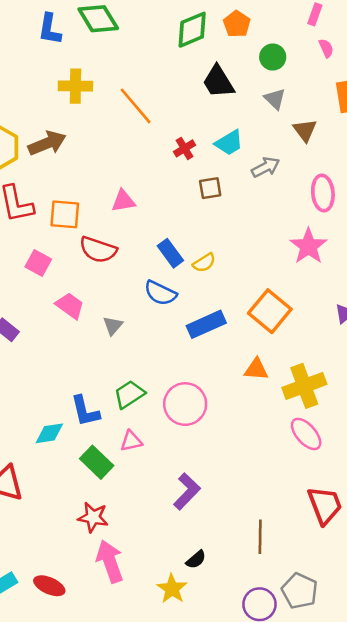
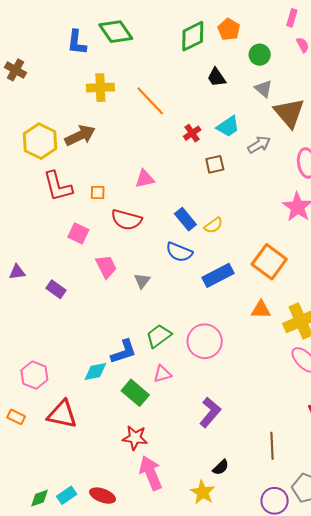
black trapezoid: (218, 82) -> (216, 77), size x0.7
brown triangle: (305, 130) -> (289, 113), size x1.6
orange square: (65, 214) -> (98, 193), size x0.6
pink trapezoid: (70, 306) -> (106, 267), turned 30
blue L-shape: (85, 411) -> (124, 352), turned -92

